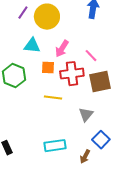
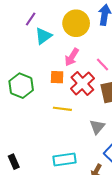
yellow circle: (47, 17) -> (76, 23), moved
cyan triangle: (32, 46) -> (43, 36), moved, turned -42
red cross: (72, 74) -> (82, 83), turned -35

